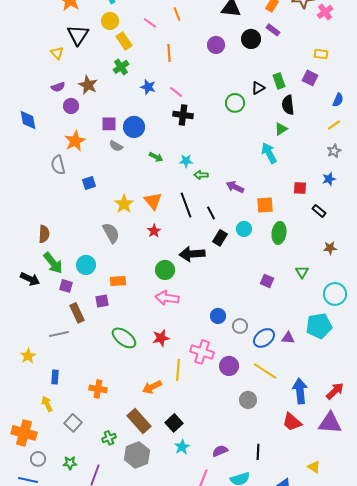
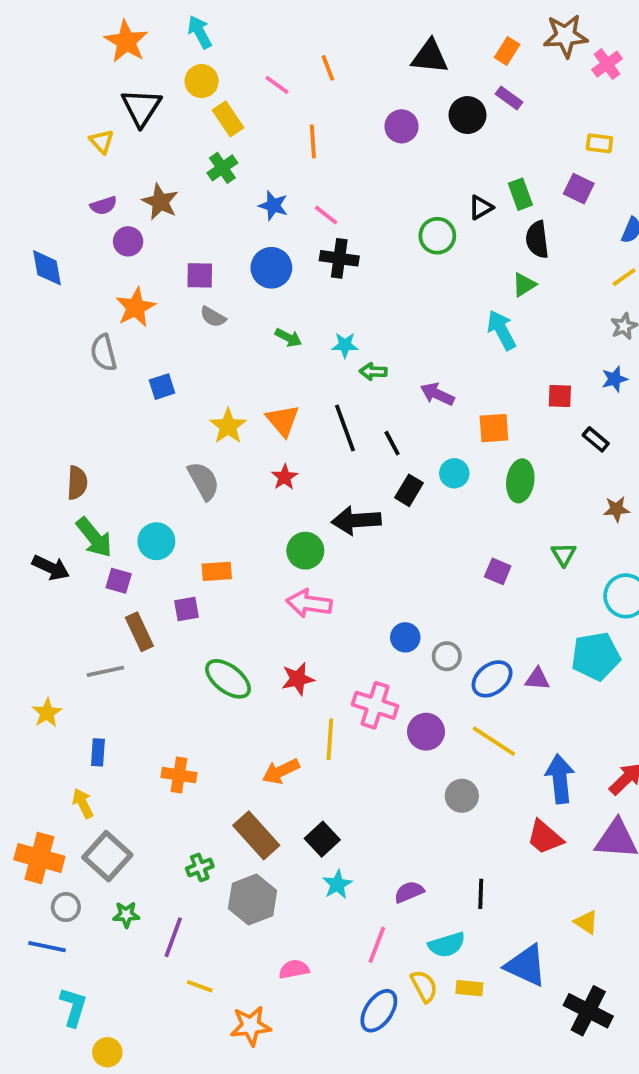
blue circle: (134, 127) -> (271, 268), moved
gray square: (73, 423) -> (107, 856), moved, size x1.4

